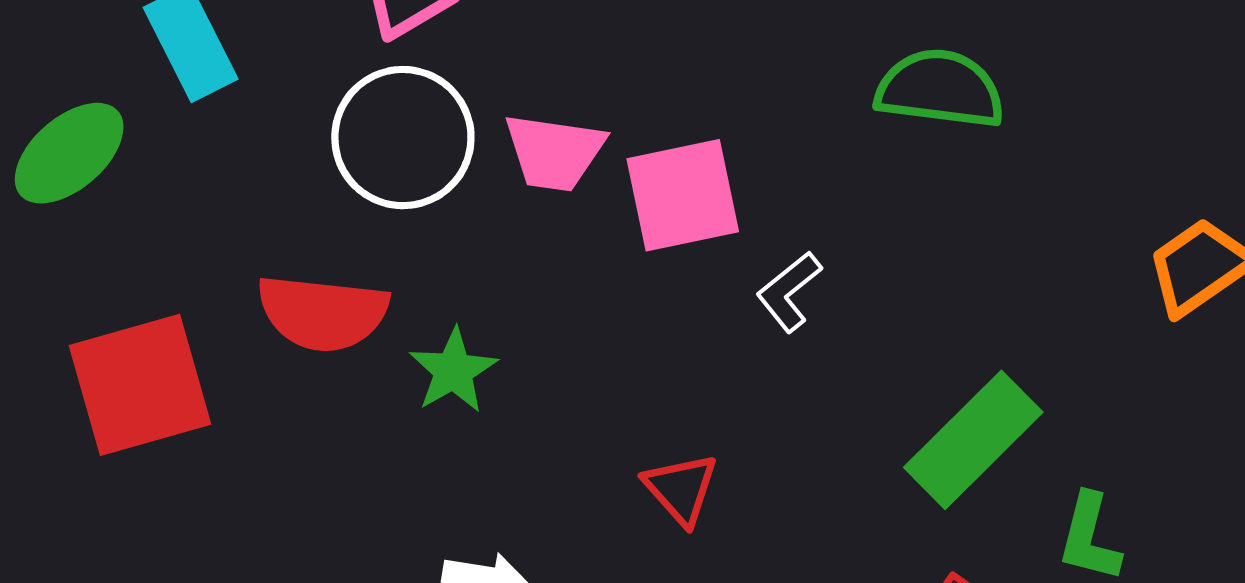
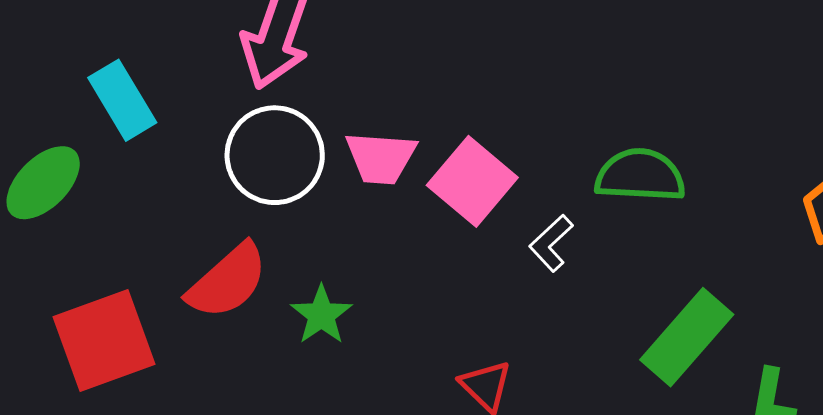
green semicircle: (940, 89) -> (640, 175), moved
pink square: (683, 195) -> (472, 181), turned -34
red semicircle: (323, 313) -> (228, 281), turned -44

